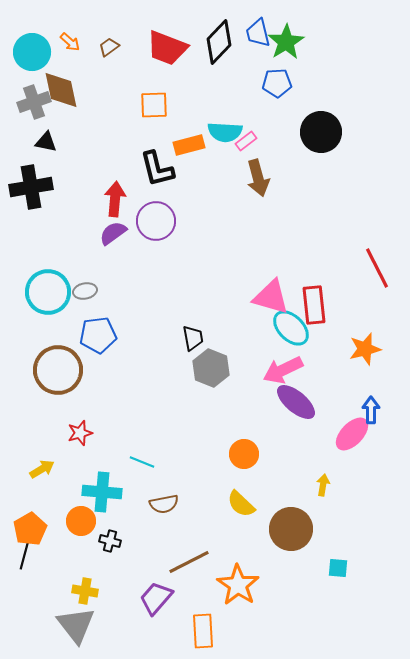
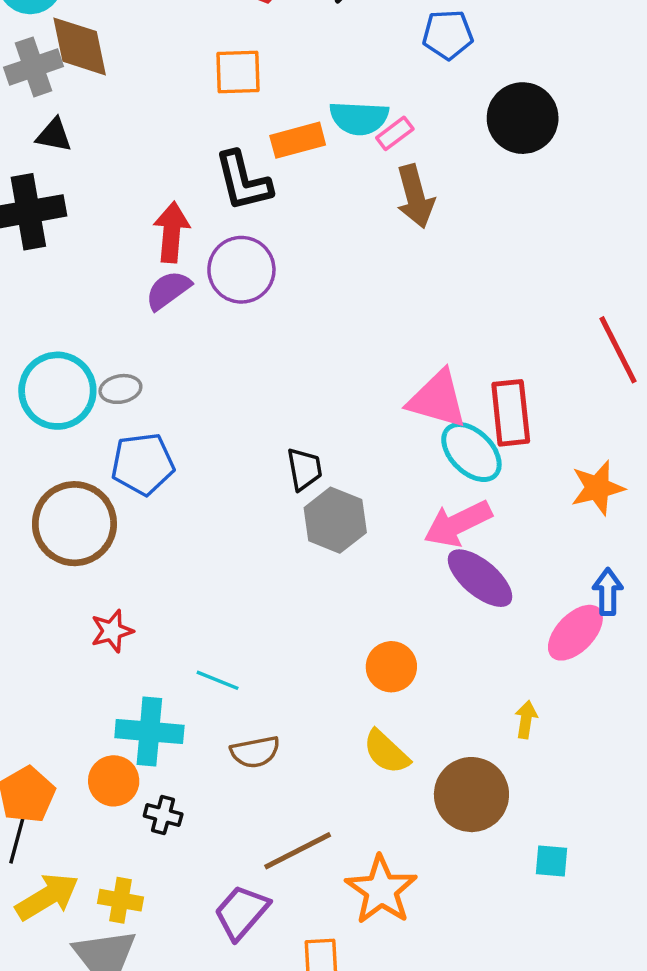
yellow arrow: (42, 469) -> (47, 897), moved, size x1.5

